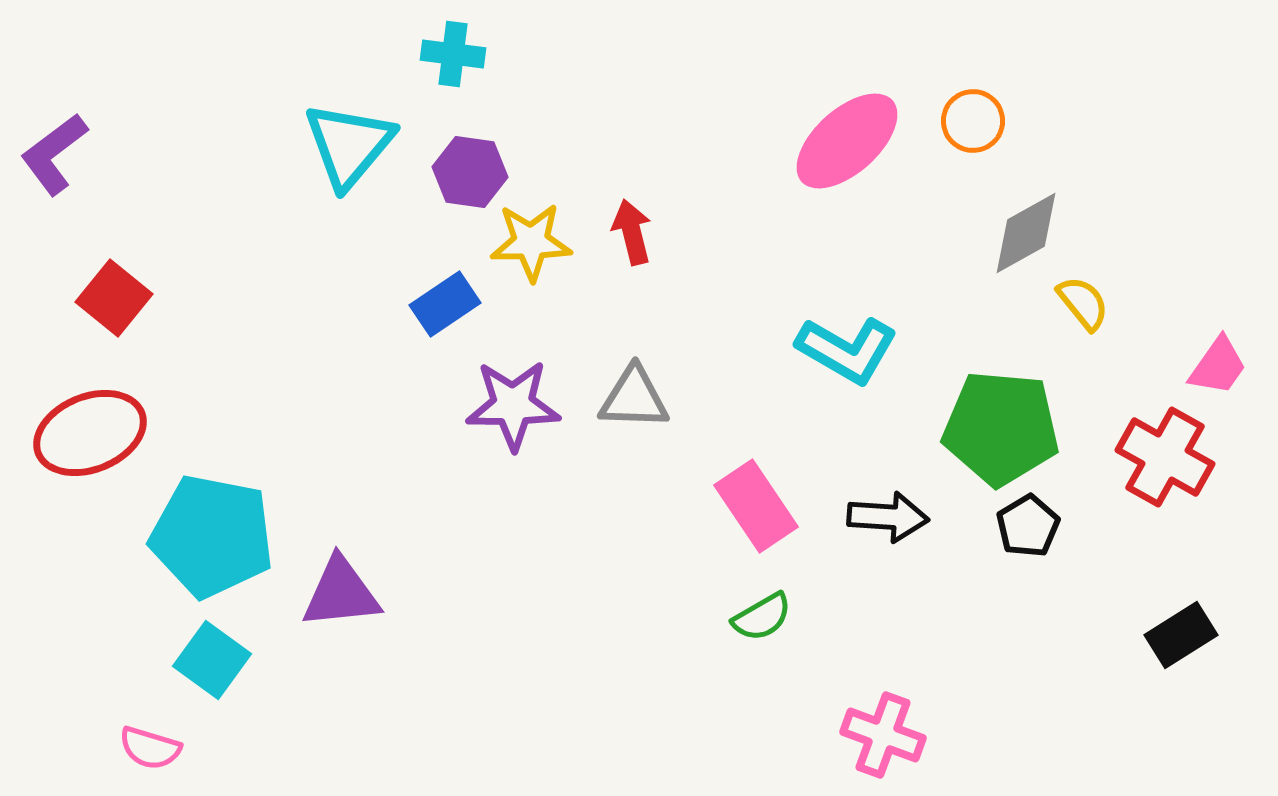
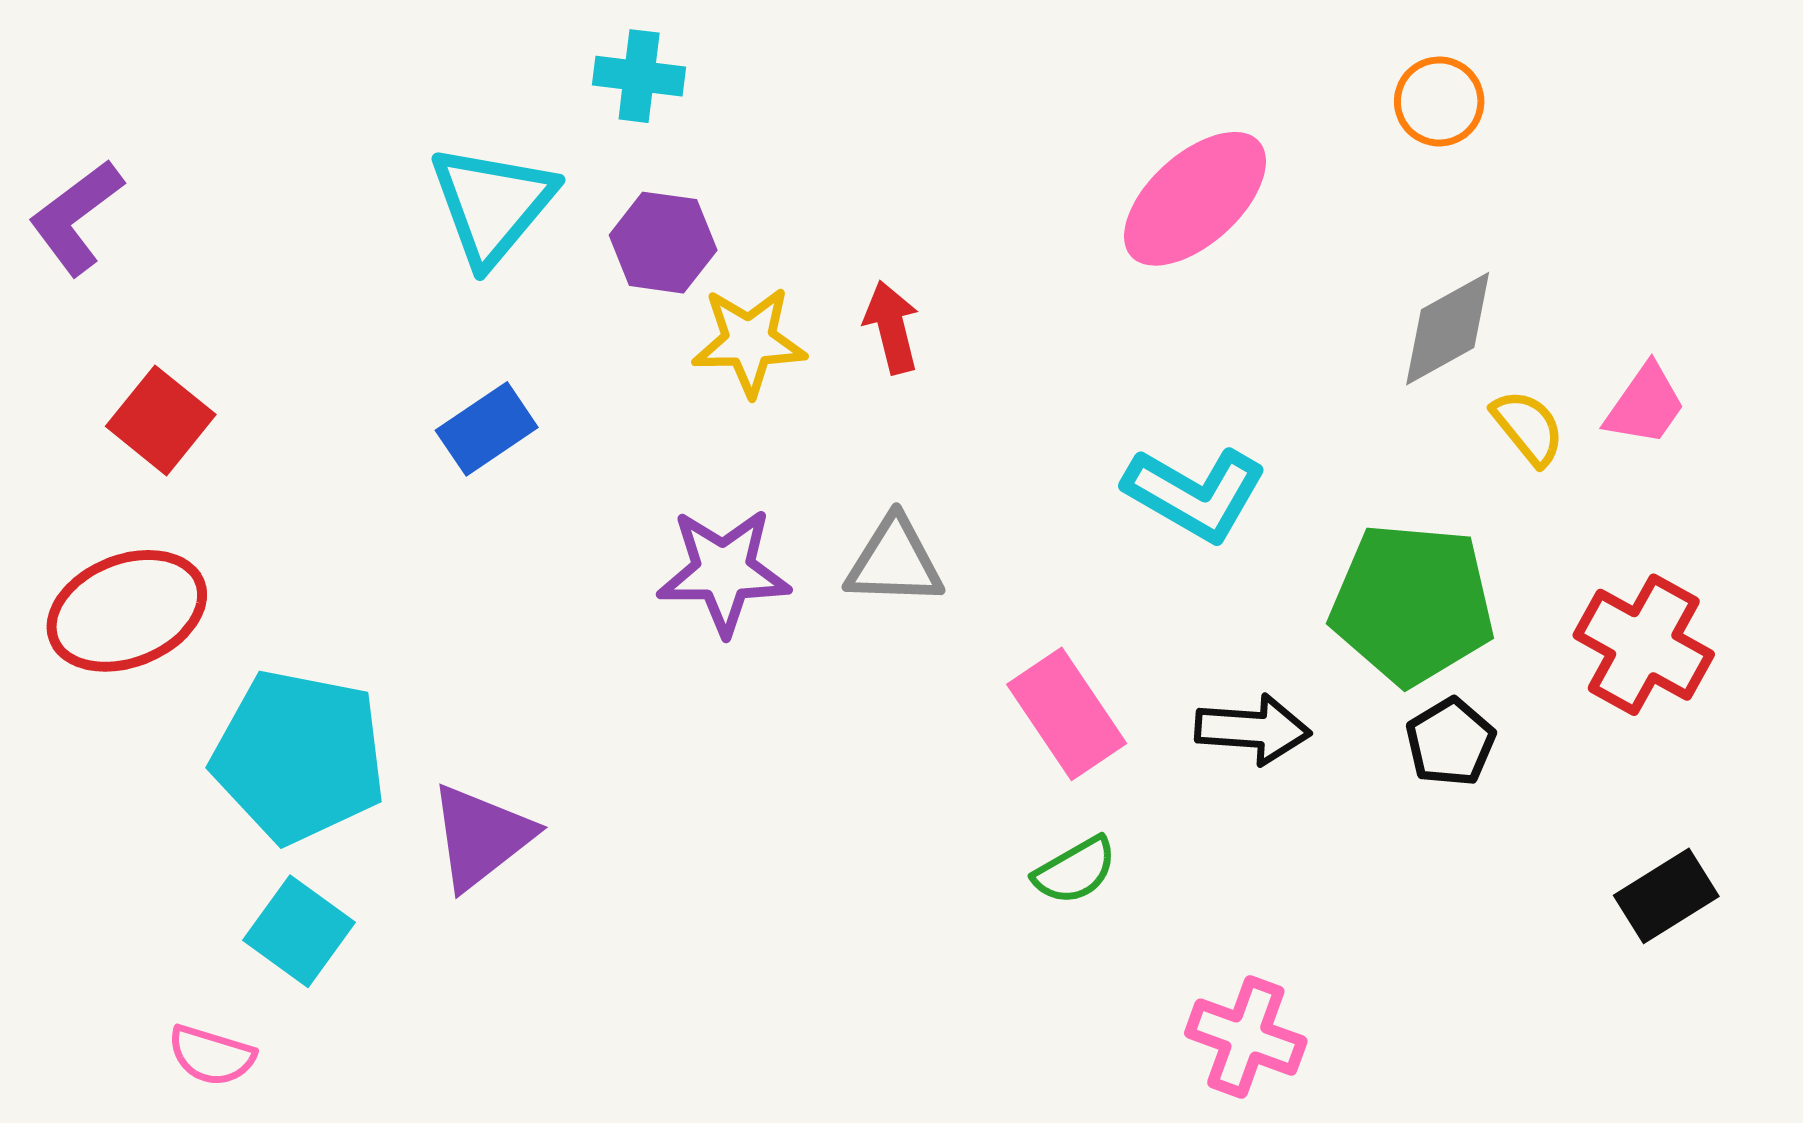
orange circle: (973, 121) -> (1439, 101), moved
blue rectangle: (445, 304) -> (487, 429), moved
pink trapezoid: (1218, 366) -> (1645, 405), moved
purple triangle: (341, 593) -> (481, 837), turned -32

